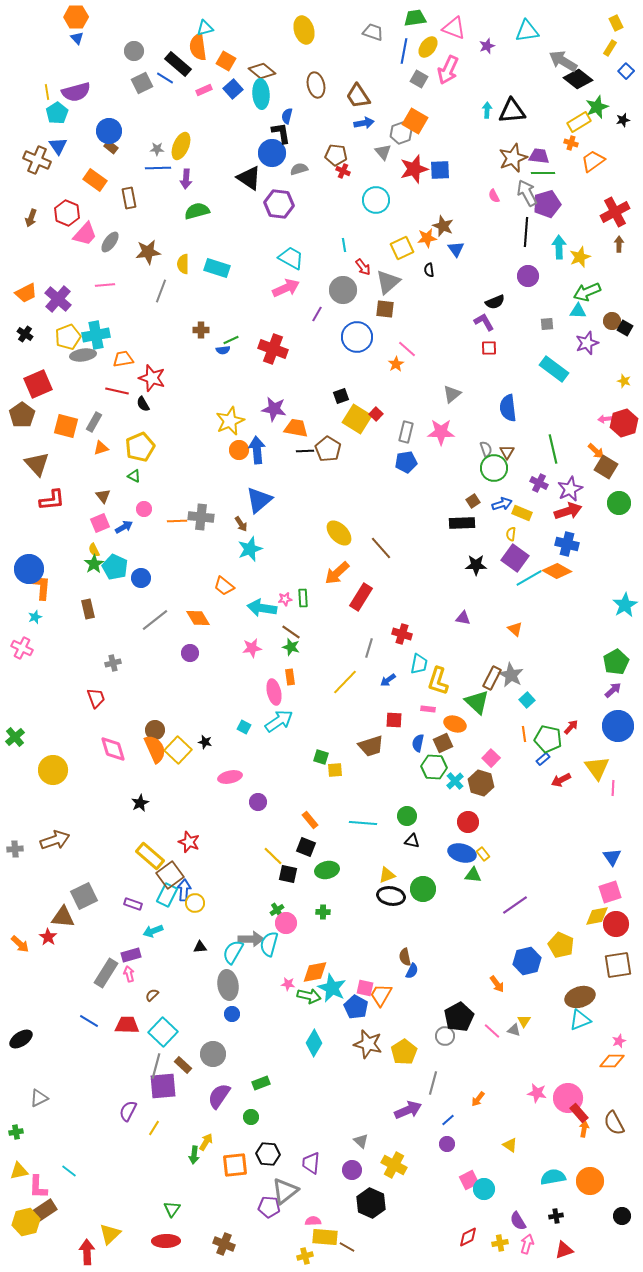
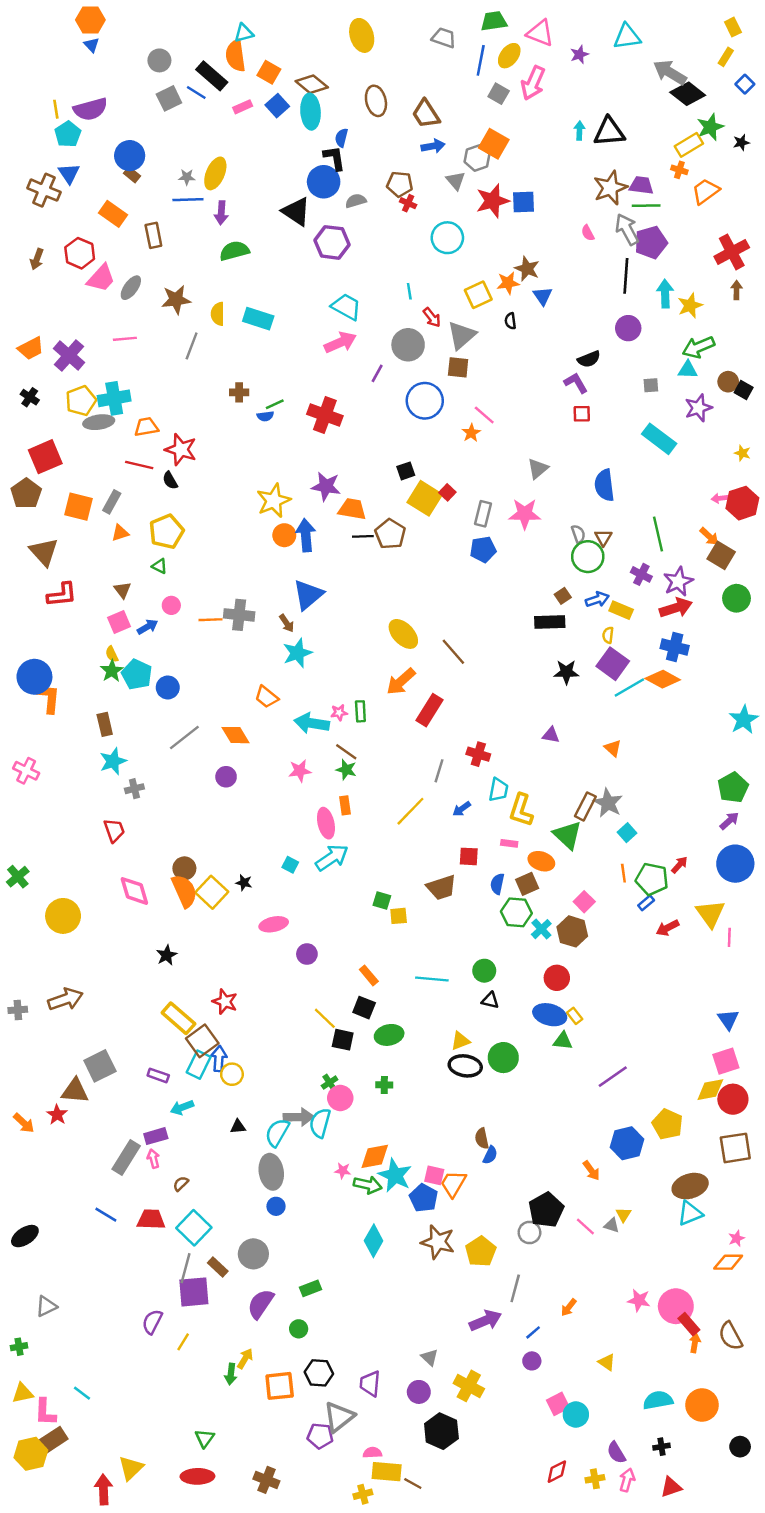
cyan star: (35, 617) -> (113, 761), moved, size x1.6

